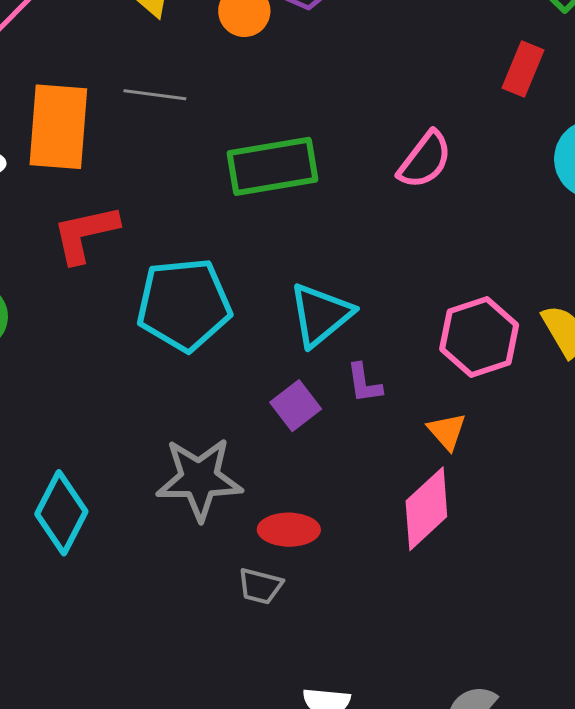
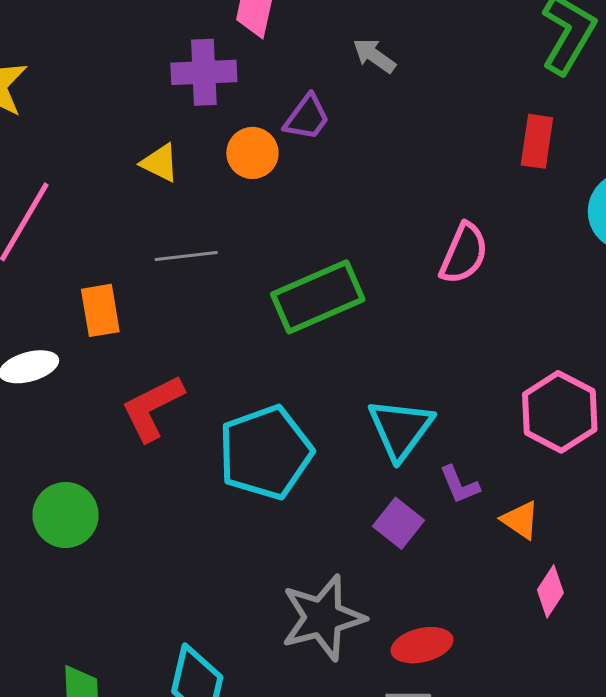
orange rectangle: (58, 127) -> (100, 310), size x0.6
orange triangle: (447, 431) -> (520, 520), moved
pink diamond: (426, 509) -> (550, 591), size x0.6

